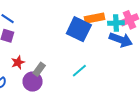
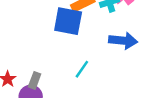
blue arrow: (121, 40) -> (123, 41), moved

